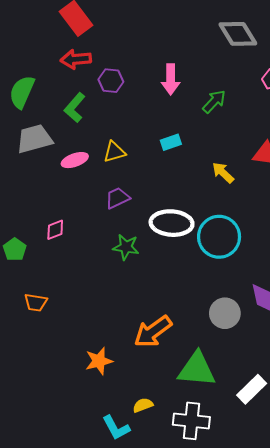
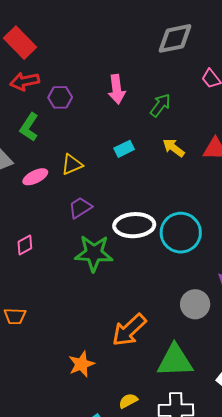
gray diamond: (238, 34) -> (175, 38), turned -63
yellow arrow: (223, 173) -> (174, 148), moved
green star: (126, 247) -> (94, 253), size x1.5

